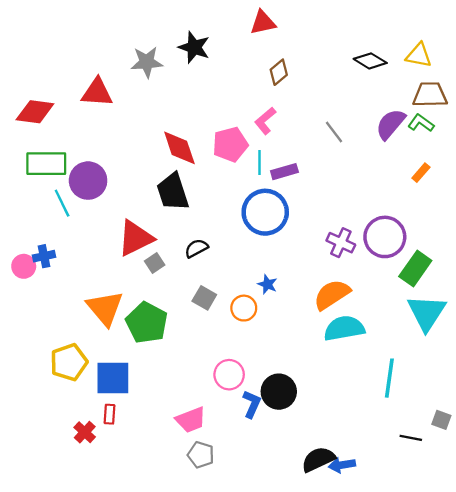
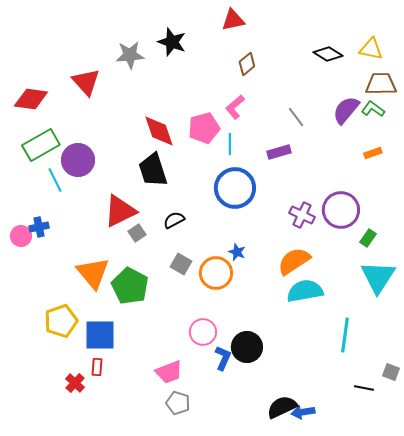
red triangle: (97, 93) -> (86, 82), turned 44
green rectangle: (46, 164) -> (41, 145), turned -30
purple rectangle: (284, 172) -> (279, 152), moved
orange rectangle: (421, 173) -> (373, 153), turned 30
green rectangle: (415, 269) -> (368, 238), size x0.6
orange circle: (244, 308) -> (216, 273), size x1.4

